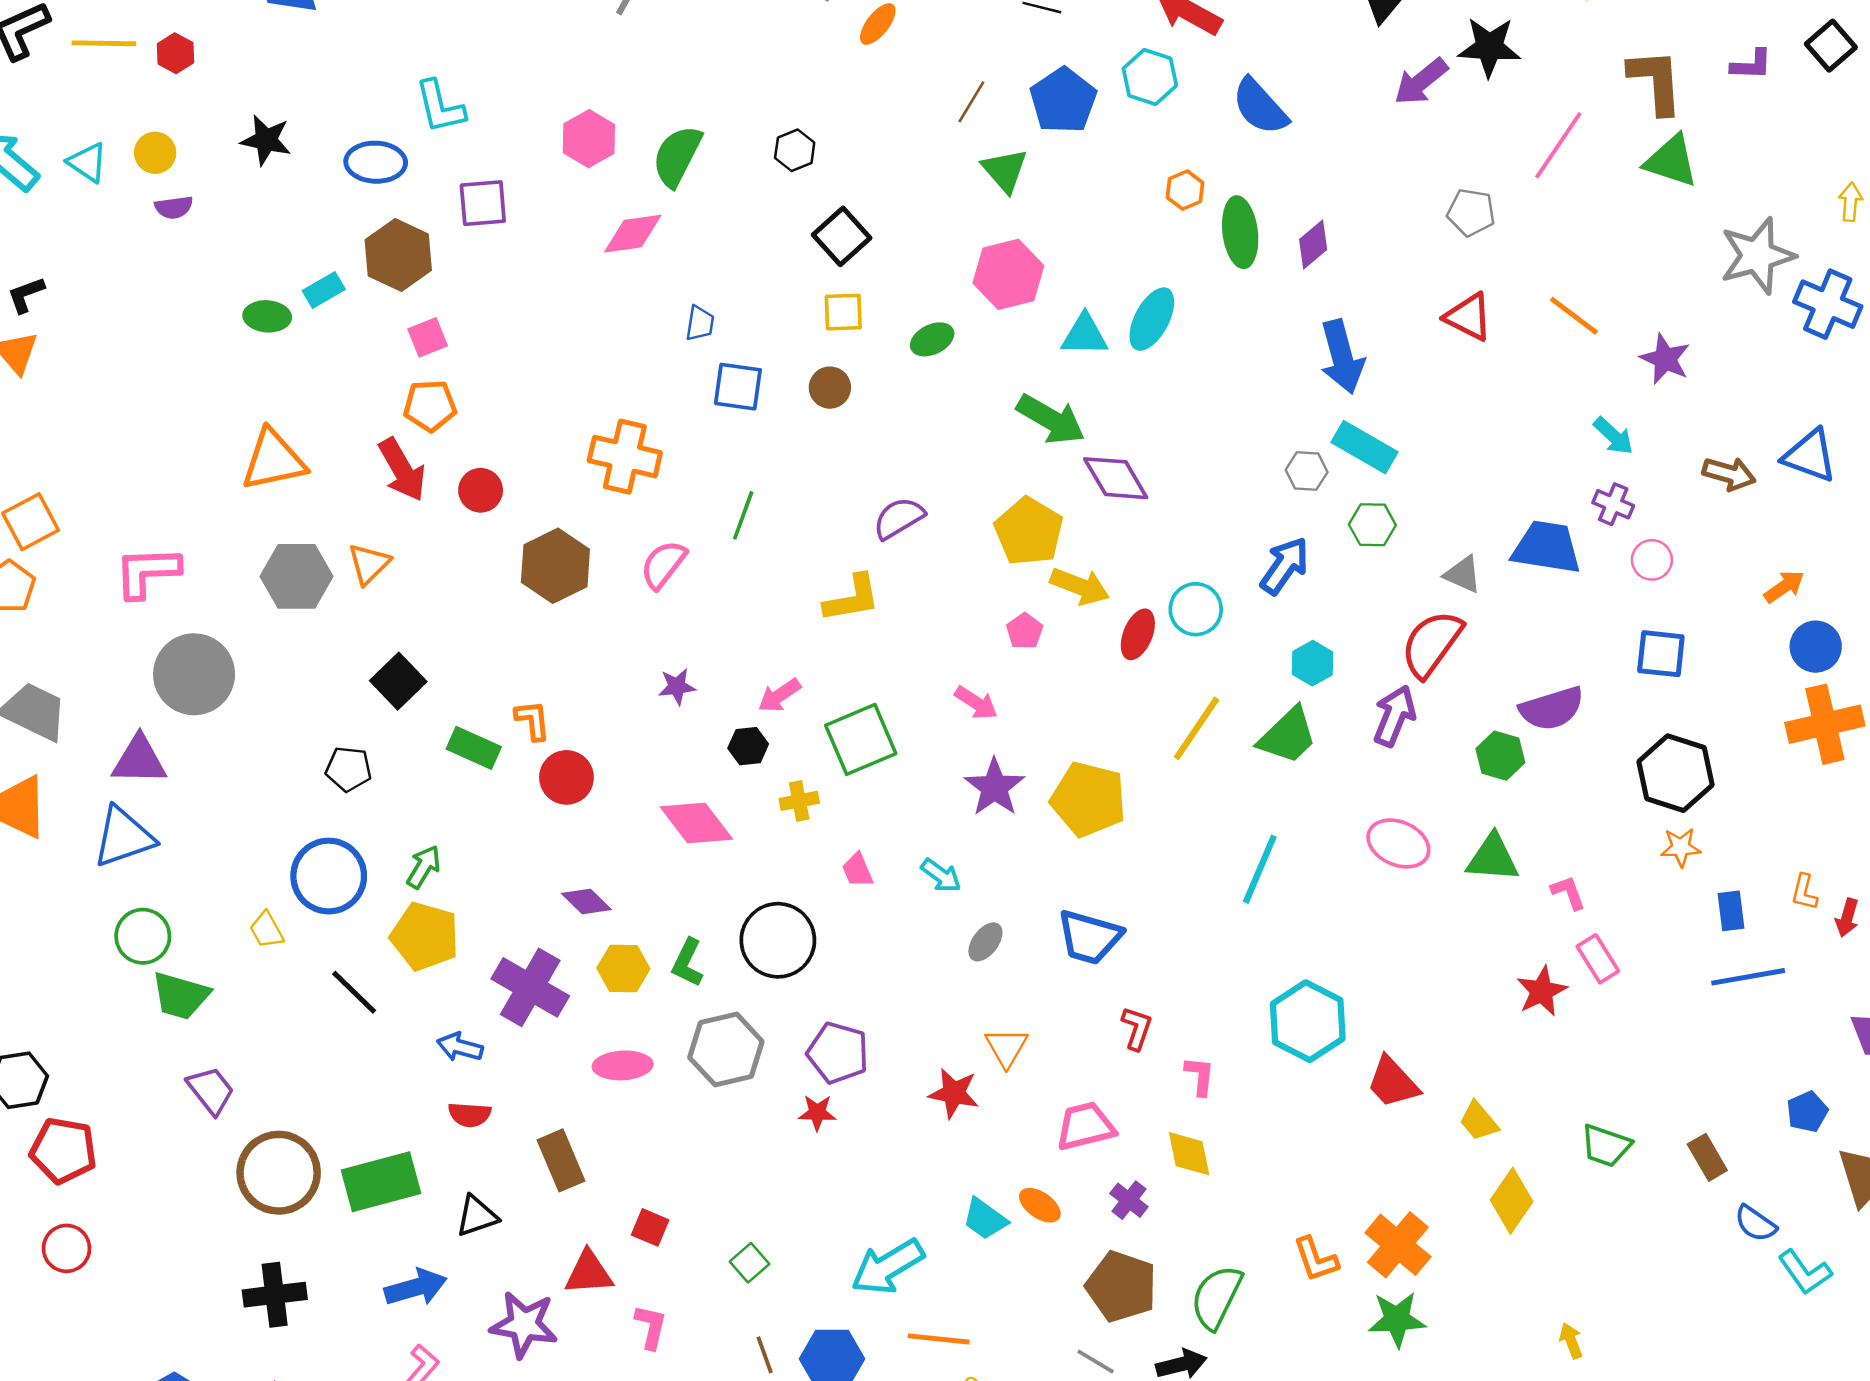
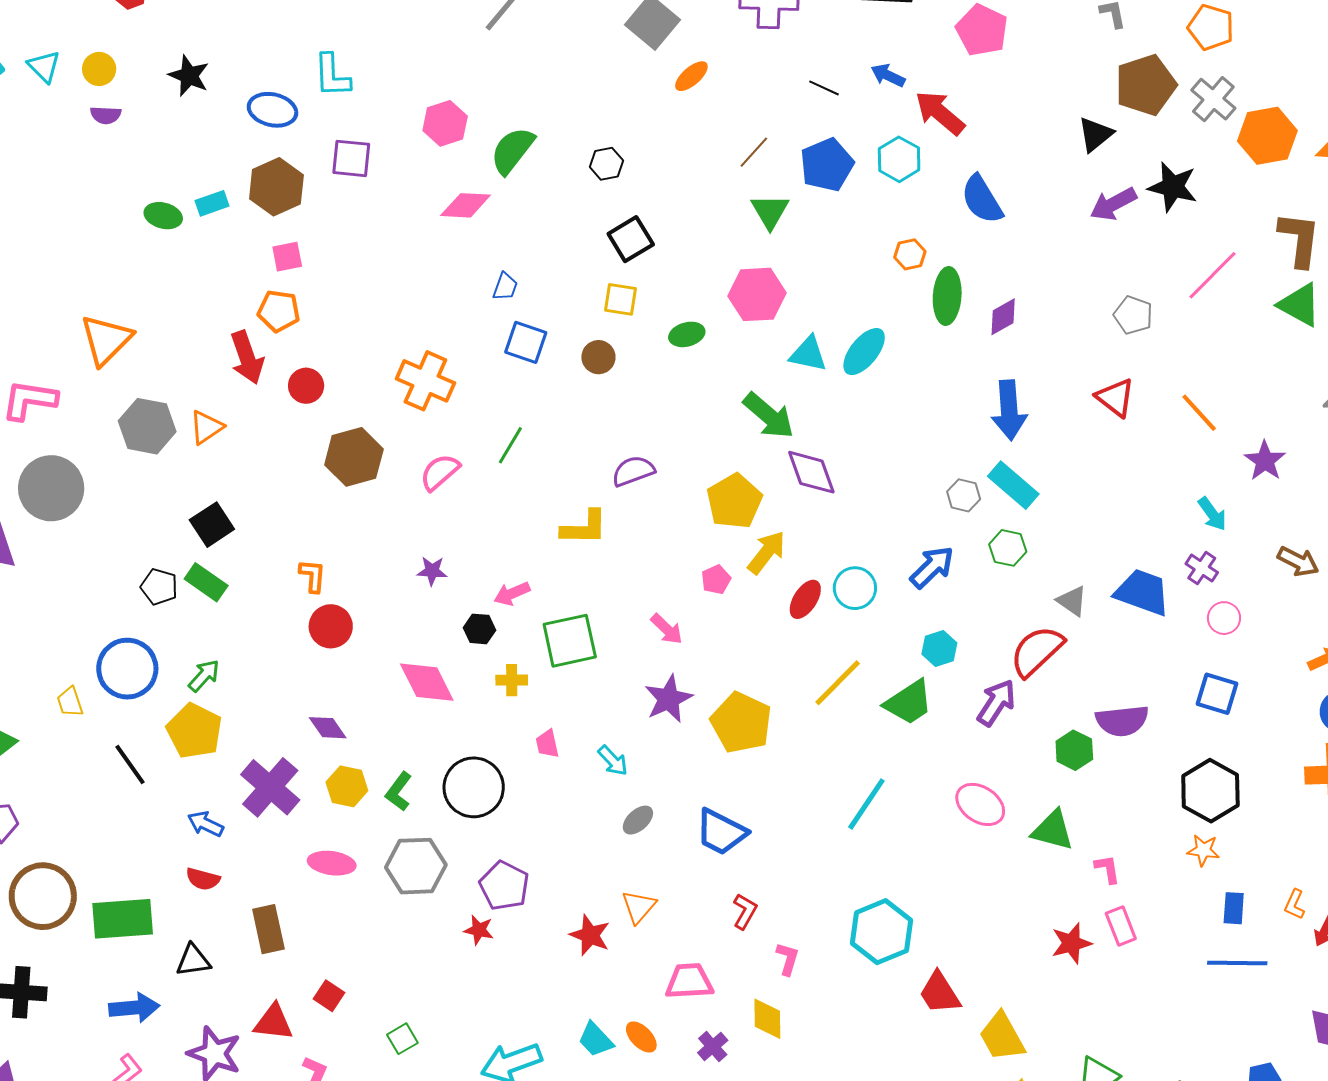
orange triangle: (273, 460) -> (106, 340), moved, turned -44
yellow arrow: (1080, 586) -> (767, 552), turned -84
green rectangle: (474, 748) -> (206, 582), moved
yellow trapezoid: (1479, 1121) -> (1002, 1037), size x1.5

